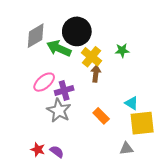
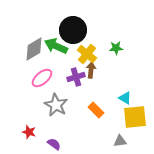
gray diamond: (36, 36) -> (34, 49), moved
purple cross: (64, 90) -> (76, 77), moved
red star: (38, 150) -> (29, 132), moved

